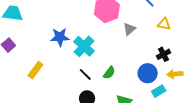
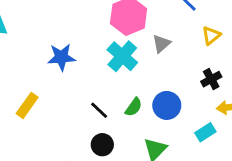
yellow triangle: (164, 24) -> (211, 35), turned -48
cyan cross: (84, 46) -> (122, 56), moved
blue circle: (148, 73) -> (167, 105), moved

